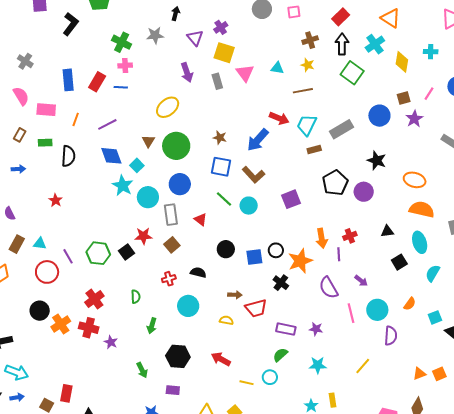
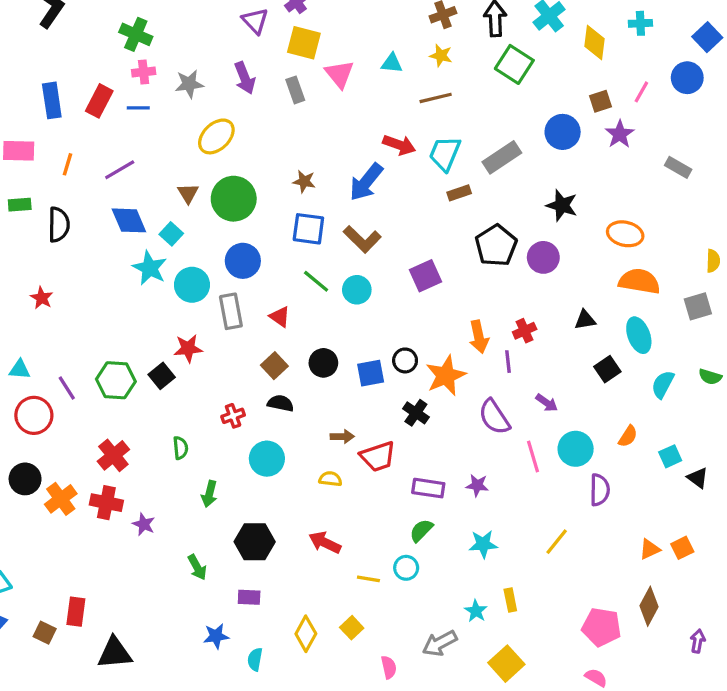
gray star: (155, 35) -> (189, 84), moved
brown square: (172, 245) -> (274, 366), moved

